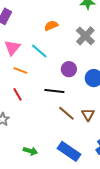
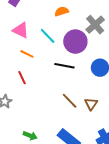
pink triangle: (12, 48) -> (21, 30), turned -48
purple circle: (69, 69) -> (75, 42), moved, size x1.5
black line: (54, 91) -> (64, 66), moved

